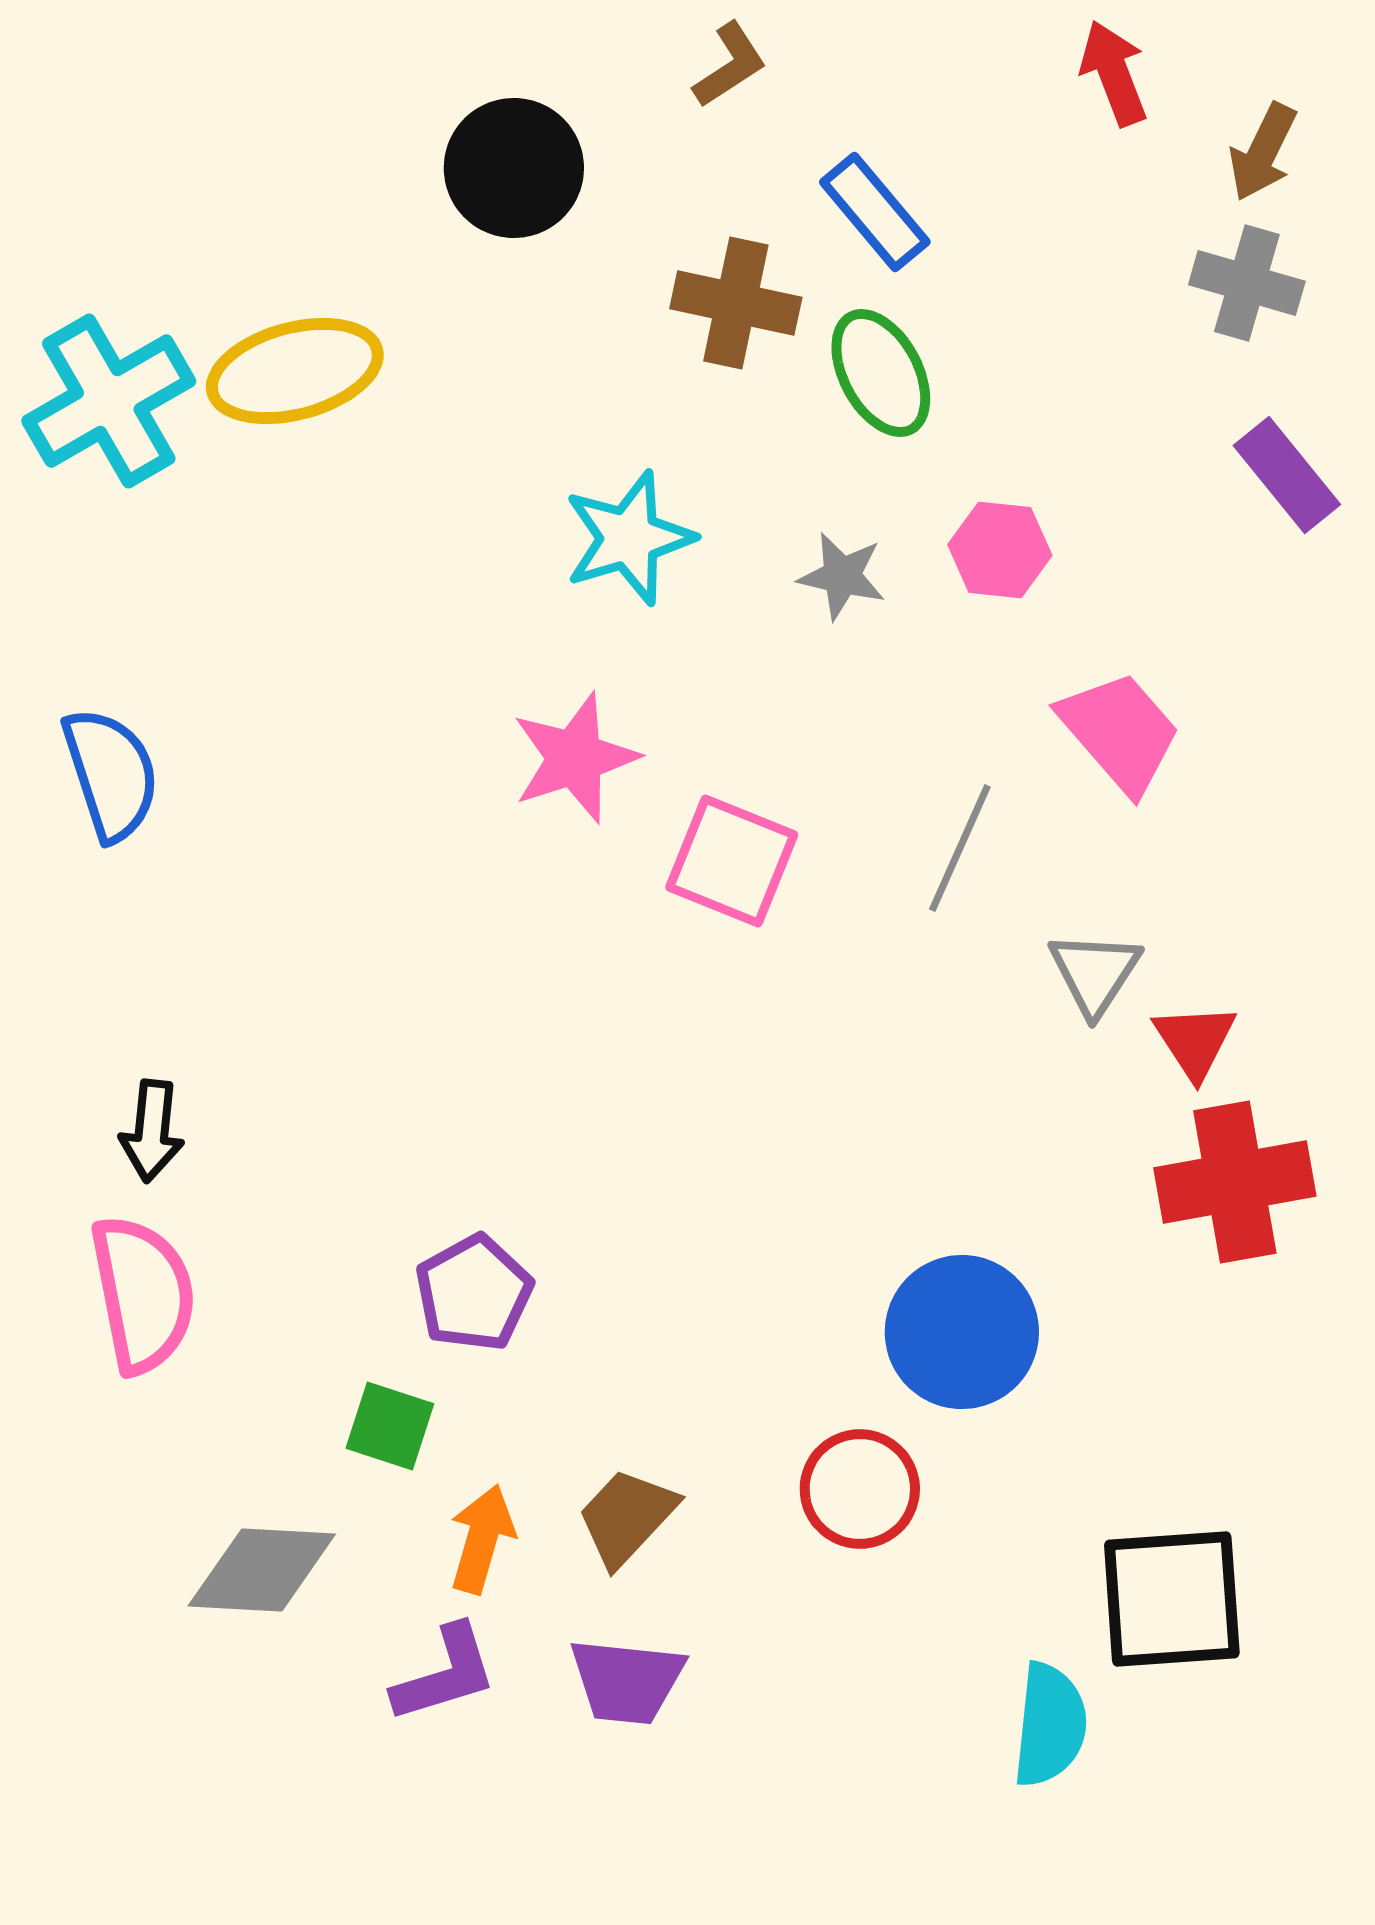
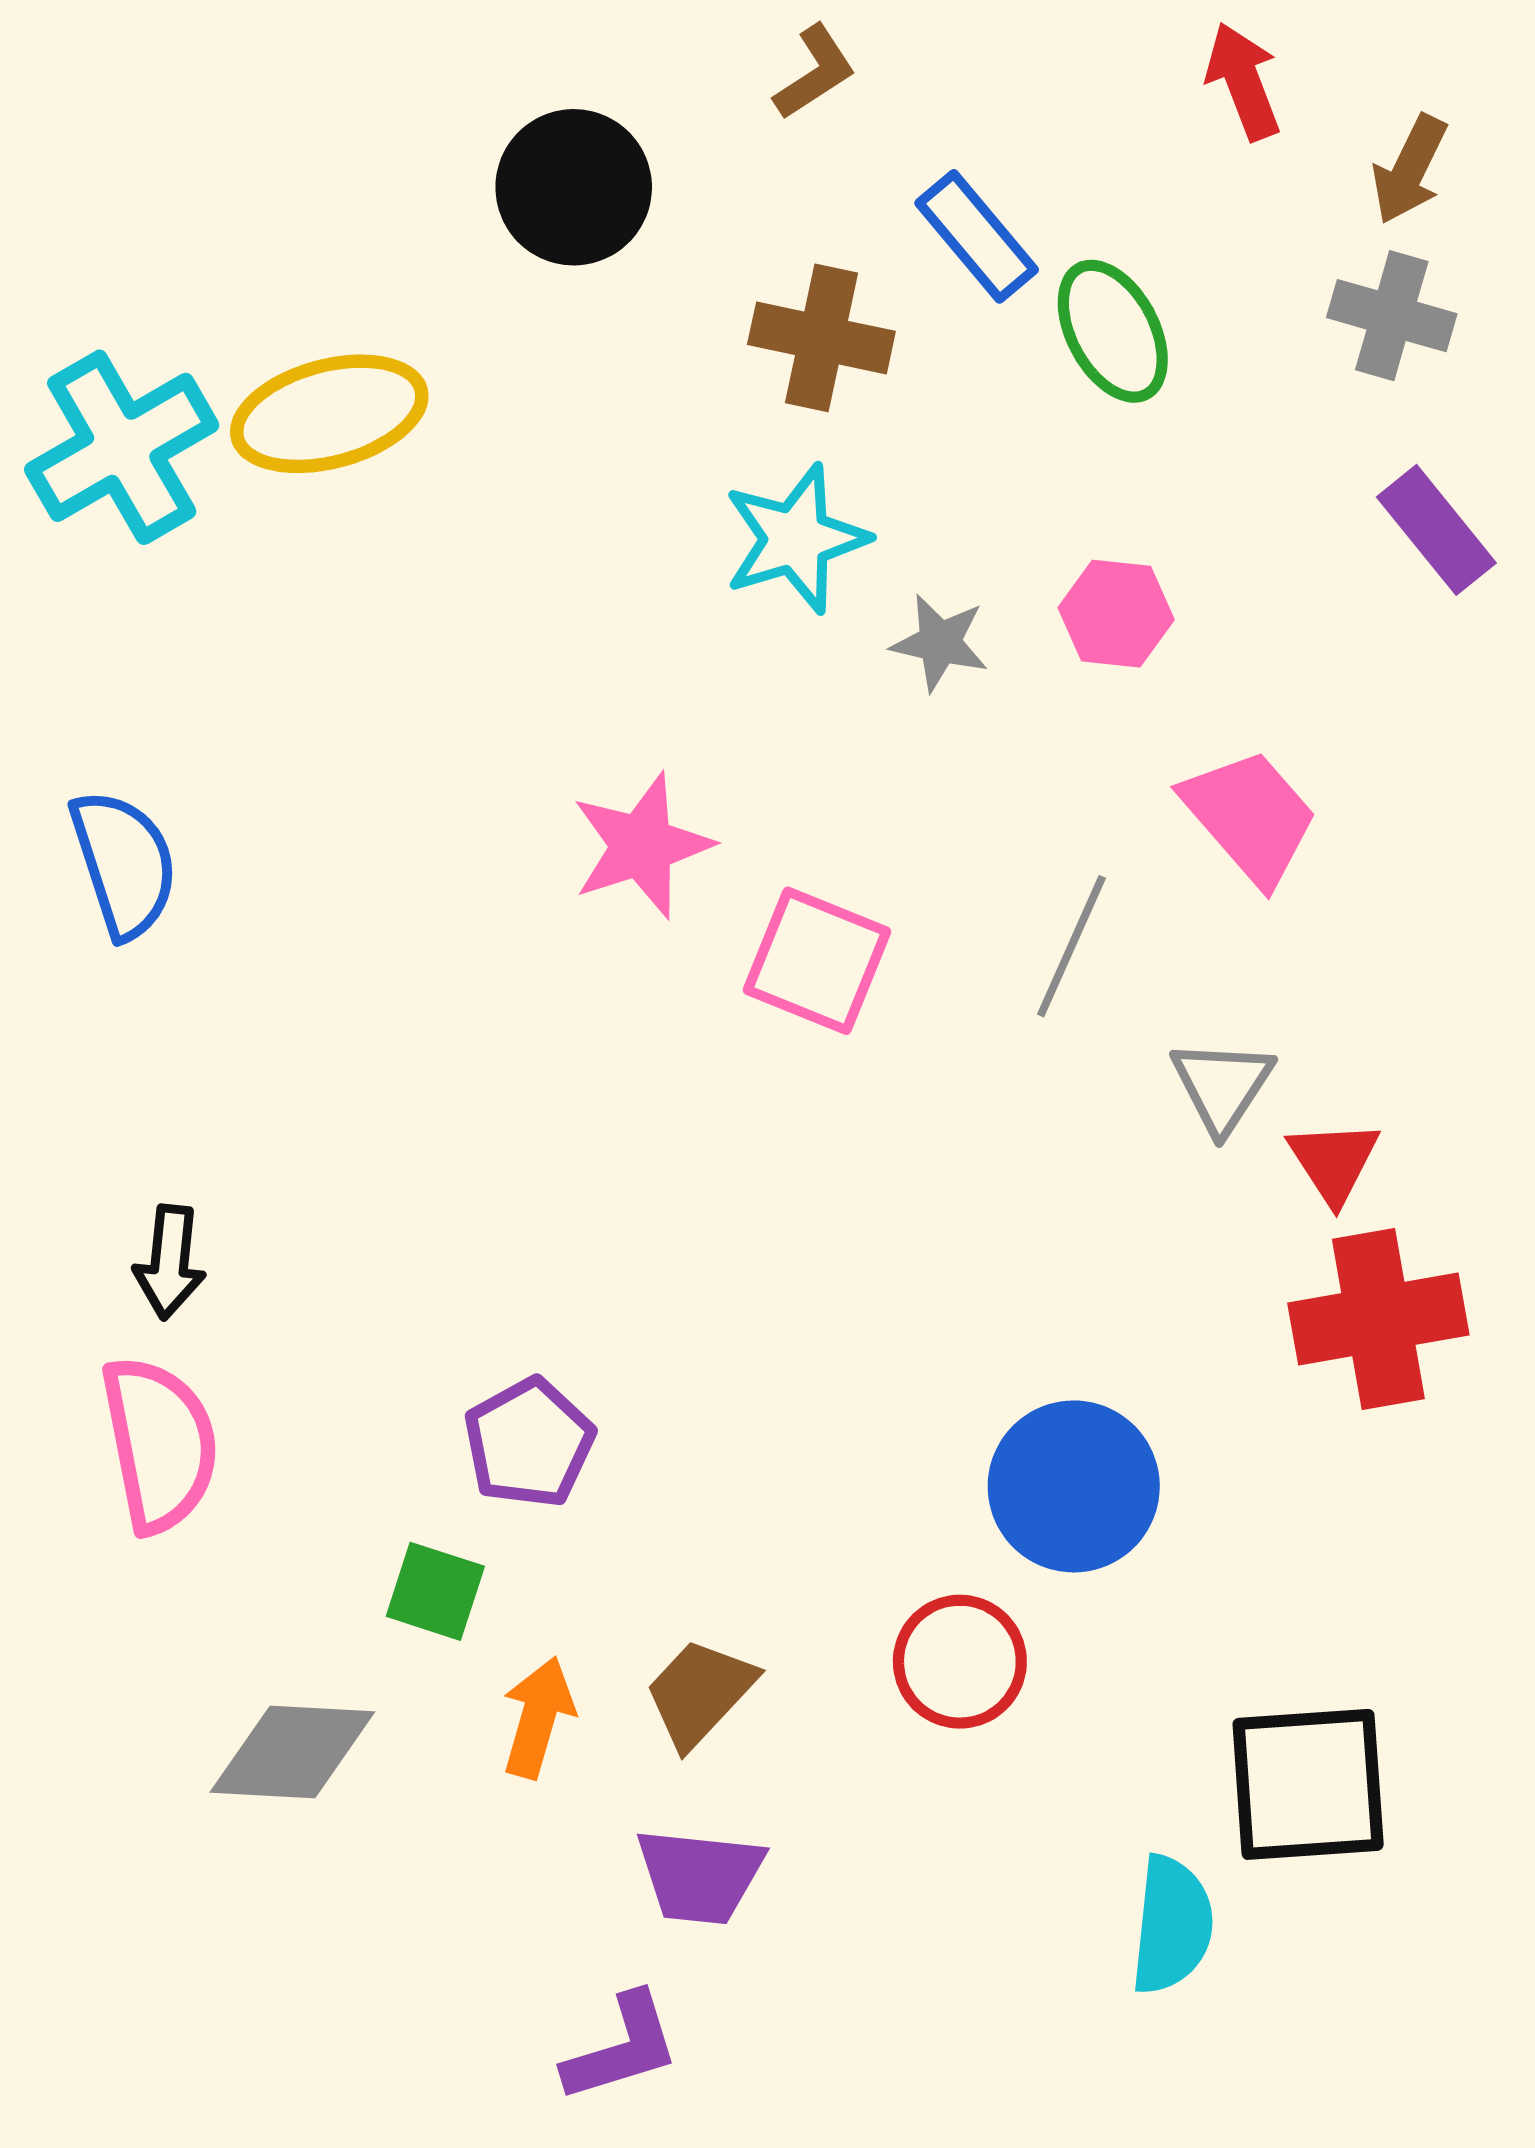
green ellipse: (881, 373) -> (1113, 331), moved
cyan star: (629, 538) -> (796, 539), moved
purple L-shape: (445, 1674) -> (622, 2048), moved

